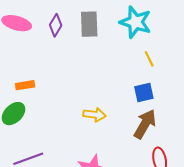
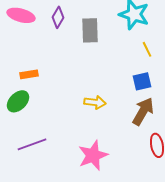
gray rectangle: (89, 24) -> (90, 30), moved

